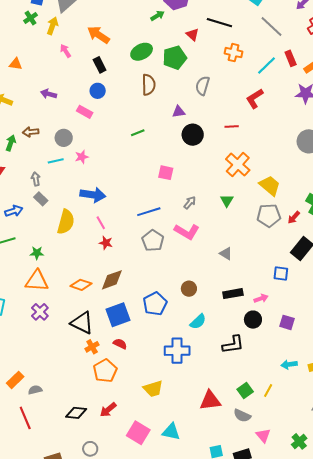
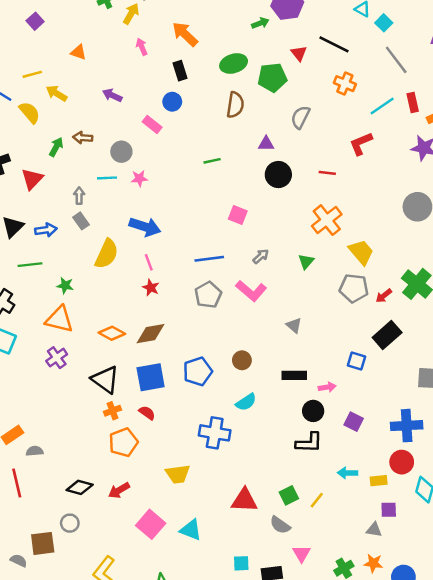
black L-shape: (233, 345) -> (309, 443), moved
gray circle: (90, 449) -> (70, 523), moved

